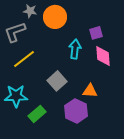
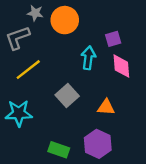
purple hexagon: (76, 111) -> (98, 144), moved
green rectangle: (37, 114) -> (59, 150), moved, turned 60

